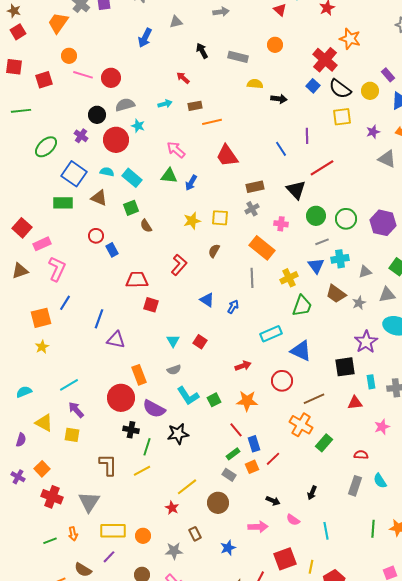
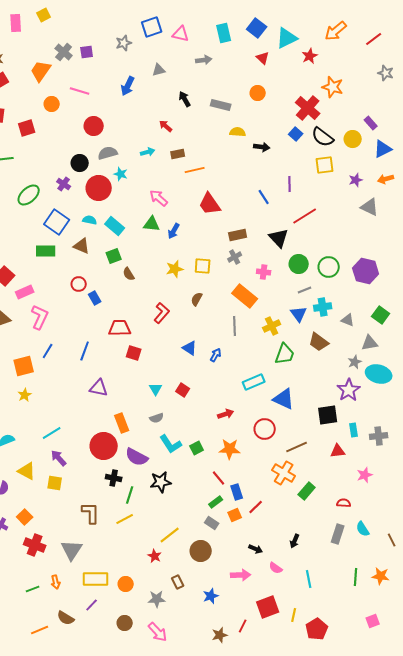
pink line: (83, 75) -> (80, 91), moved
gray triangle: (365, 272) -> (348, 320), turned 40
gray star: (359, 303) -> (355, 362), moved
blue line: (99, 319) -> (85, 351), moved

